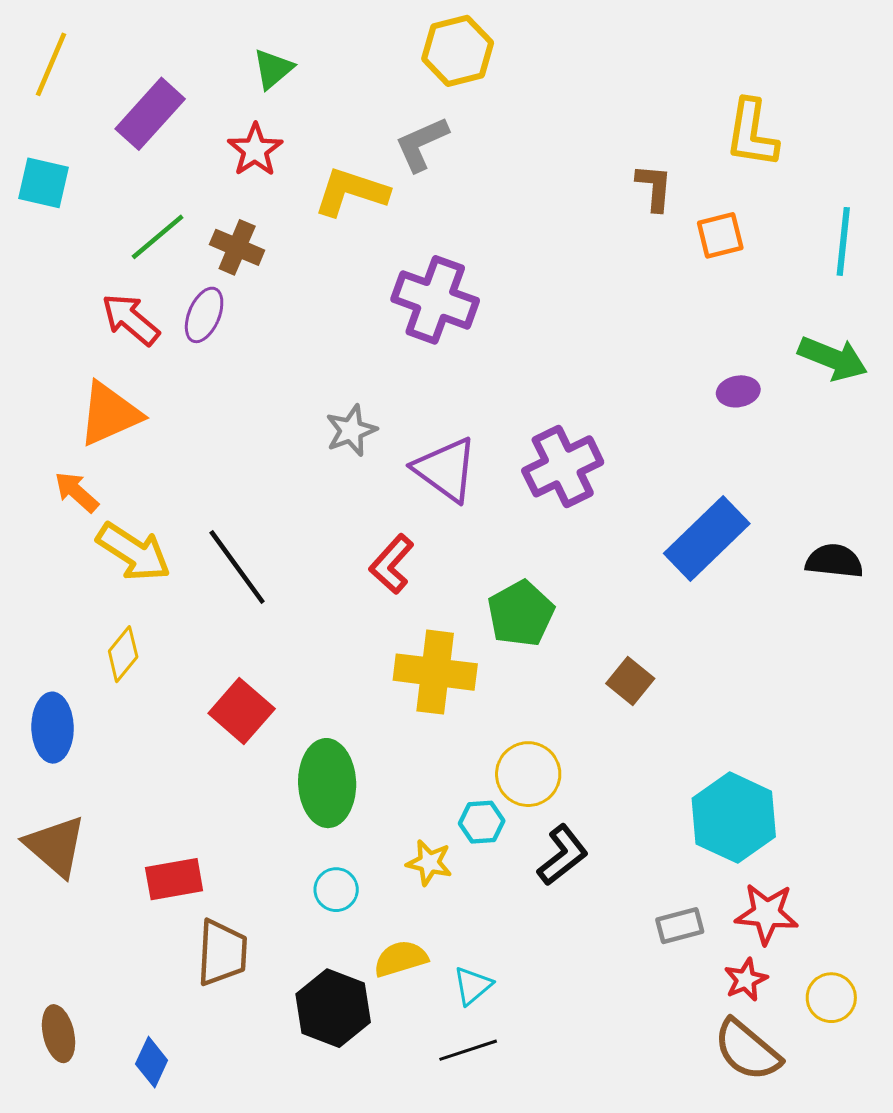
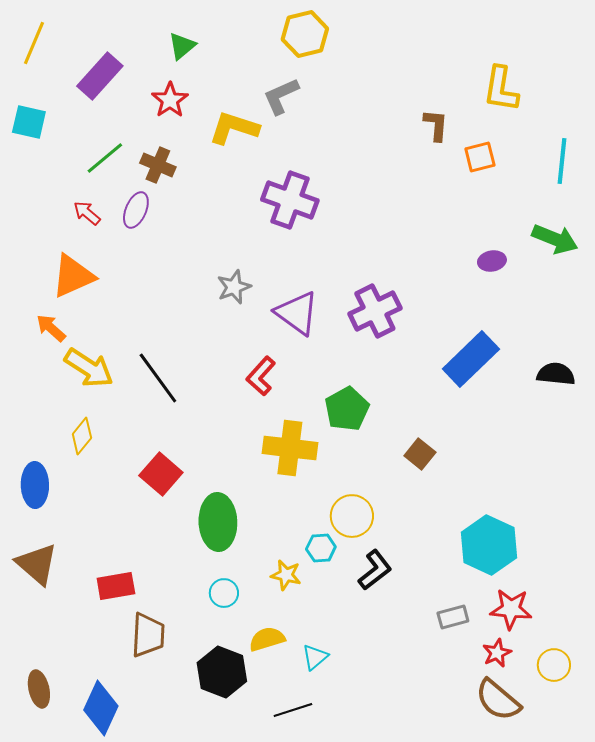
red arrow: (131, 319) -> (87, 213), size x0.7
black line: (468, 1050) -> (293, 710), moved
blue diamond: (152, 1062) -> (101, 708), size x1.6

